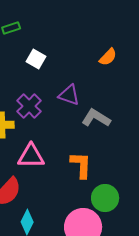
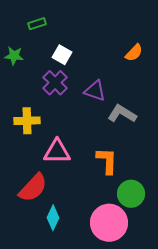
purple cross: (29, 106) -> (55, 83), moved

